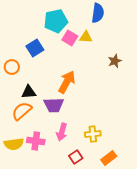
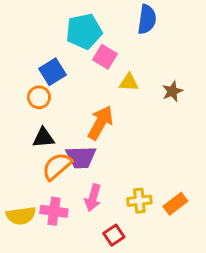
yellow triangle: (86, 37) -> (129, 82), moved
orange circle: (12, 67) -> (39, 97), moved
orange semicircle: (22, 111) -> (57, 166), moved
orange rectangle: (109, 158) -> (175, 204), moved

